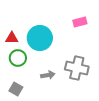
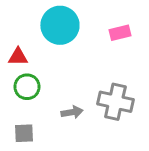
cyan circle: (40, 38) -> (60, 25), moved
gray square: (16, 89) -> (24, 133), turned -32

